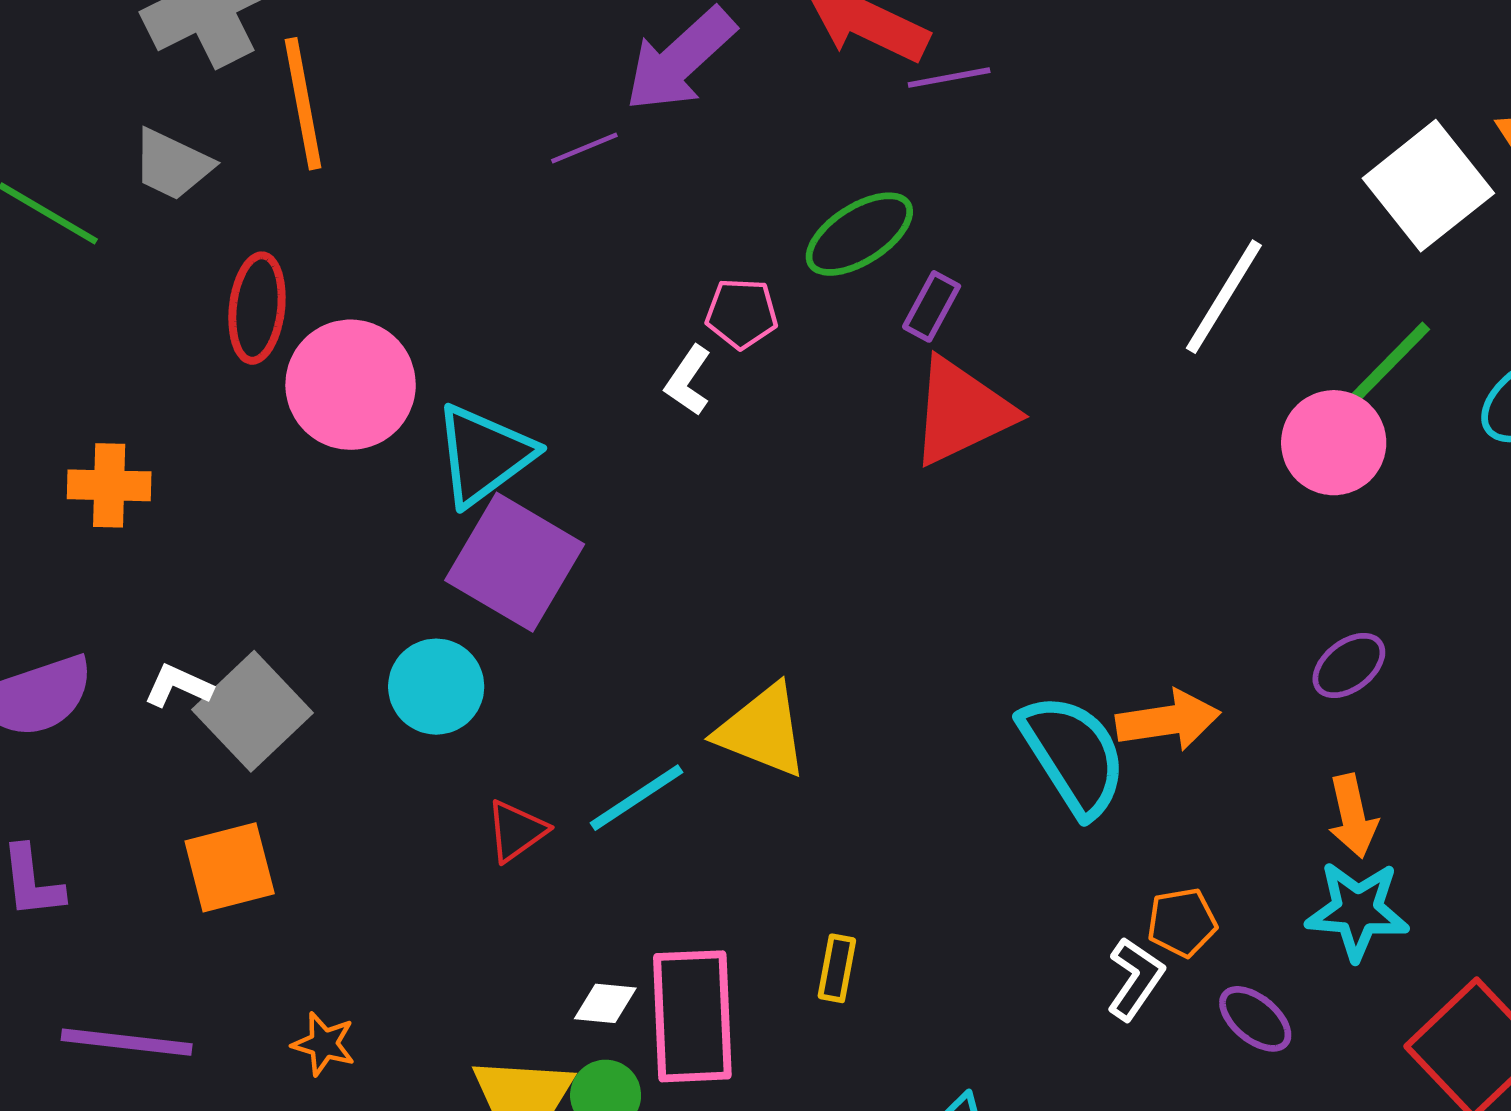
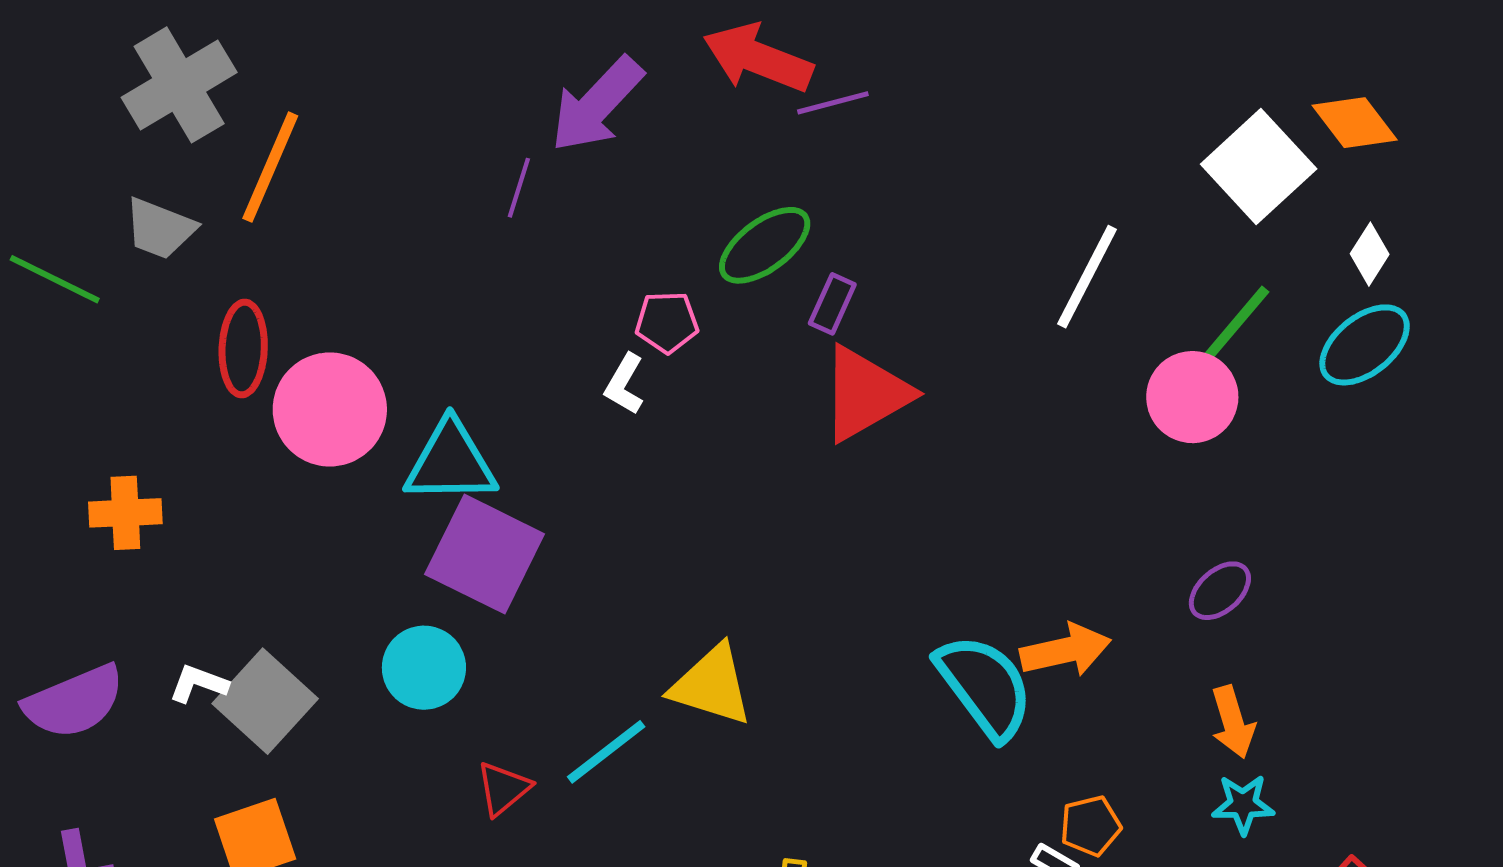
orange line: (303, 104) -> (270, 167), turned 38
purple line: (584, 148) -> (519, 188), turned -46
cyan triangle: (484, 455) -> (451, 462), turned 40
cyan star: (1357, 911) -> (1243, 804), size x0.7

